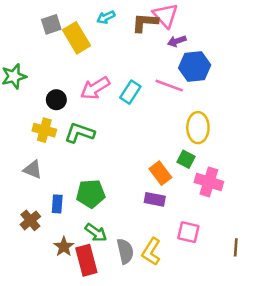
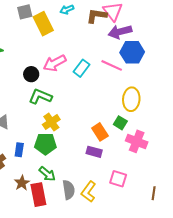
purple arrow: (177, 41) -> (120, 32), size x1.6
black circle: (56, 100) -> (31, 74), moved
yellow cross: (44, 130) -> (51, 122), moved, turned 36

